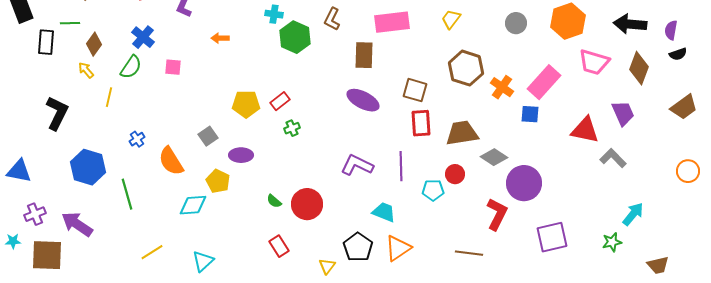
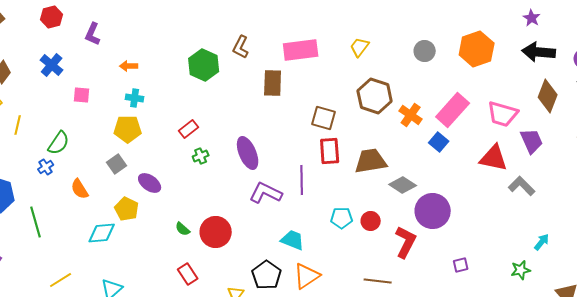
cyan cross: (274, 14) -> (135, 98), moved
pink trapezoid: (594, 62) -> (503, 114), moved
green semicircle: (131, 67) -> (59, 143), moved
purple ellipse: (363, 100) -> (248, 153), moved, turned 40
yellow pentagon: (246, 104) -> (128, 129), moved
blue square: (530, 114) -> (439, 142), turned 36
purple ellipse: (241, 155) -> (150, 183), turned 35
orange semicircle: (171, 161) -> (80, 189), size x0.7
purple line: (401, 166) -> (302, 180), moved
red circle: (455, 174) -> (371, 221), moved
cyan arrow: (633, 214) -> (542, 242), size x0.7
purple square: (552, 237) -> (461, 265), size x0.5

